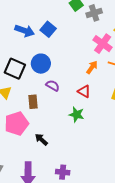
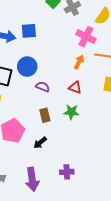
blue square: (48, 29) -> (29, 31), turned -35
brown rectangle: (33, 102) -> (45, 115), moved
black arrow: (41, 139) -> (40, 143), turned -72

